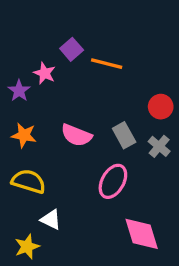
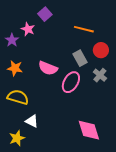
orange line: (107, 64) -> (84, 29), moved
gray rectangle: (124, 135) -> (80, 58), moved
pink ellipse: (113, 181) -> (71, 82), moved

